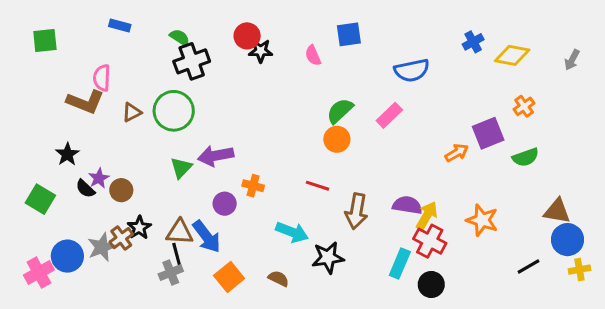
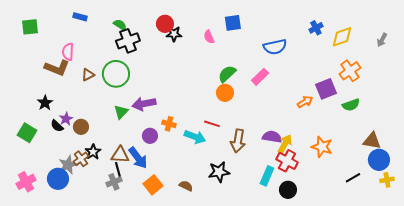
yellow diamond: (512, 55) -> (342, 37), turned -30
orange cross: (524, 106) -> (350, 71), size x1.5
cyan arrow: (292, 232) -> (195, 137), moved
blue circle: (67, 256) -> (58, 179), moved

